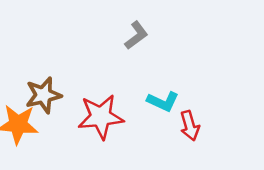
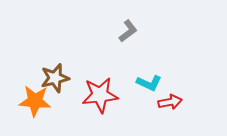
red arrow: (190, 126) -> (170, 102), turned -85

